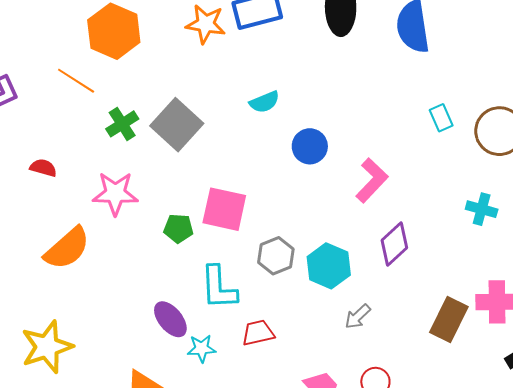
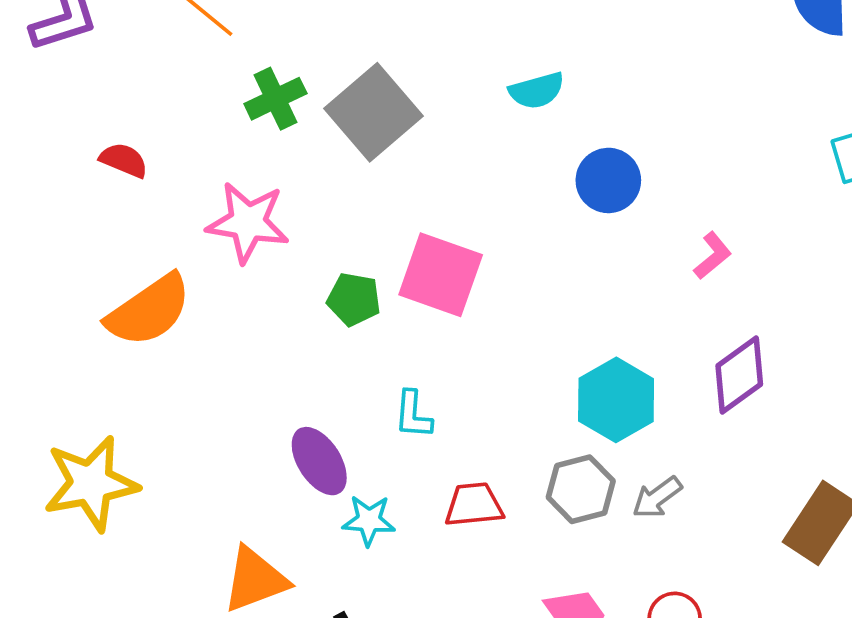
pink L-shape: (372, 180) -> (713, 256), size x0.6
gray hexagon: (276, 256) -> (581, 489), moved
cyan L-shape: (219, 288) -> (413, 415), size x0.6

